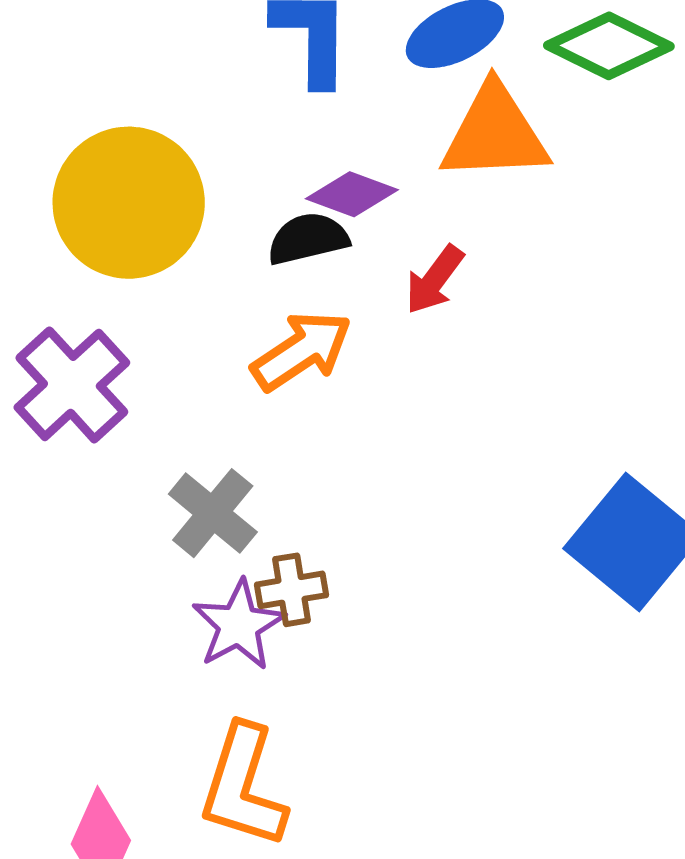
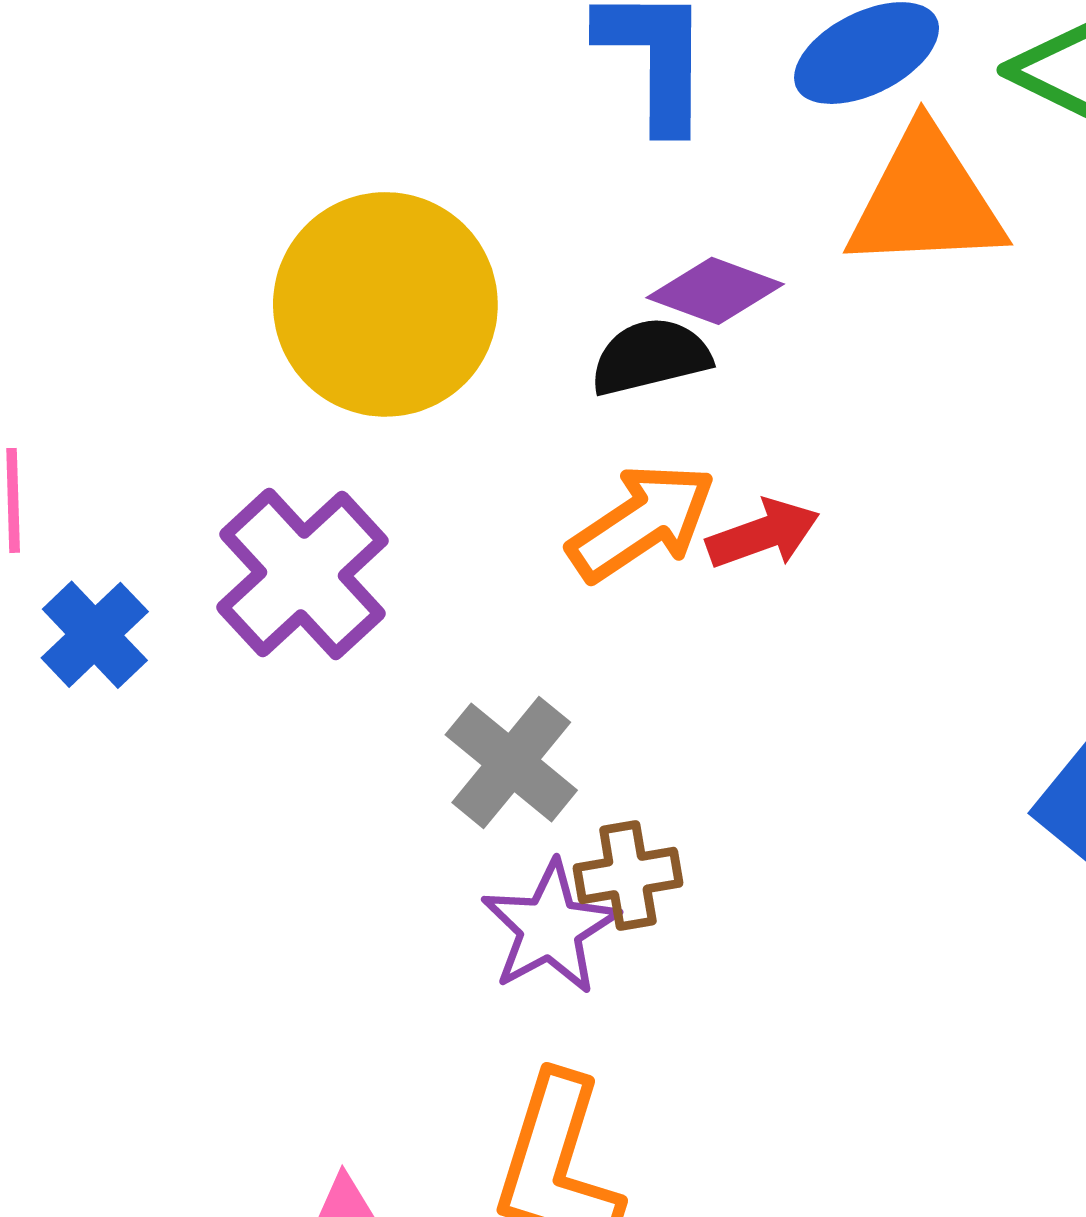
red arrow: (434, 280) -> (763, 534), moved, turned -146

